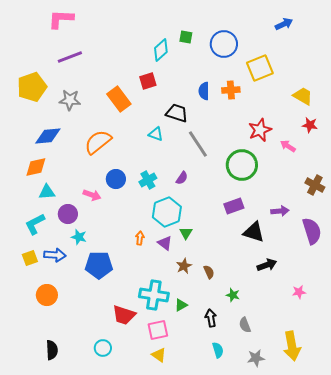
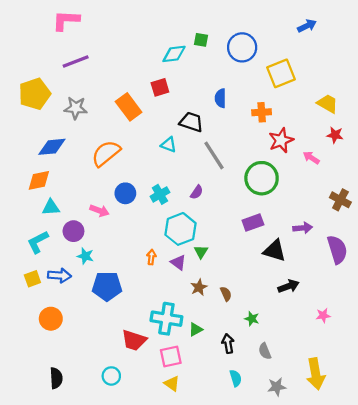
cyan diamond: (161, 50) -> (174, 54), turned 35
orange cross: (231, 90) -> (262, 112), moved

